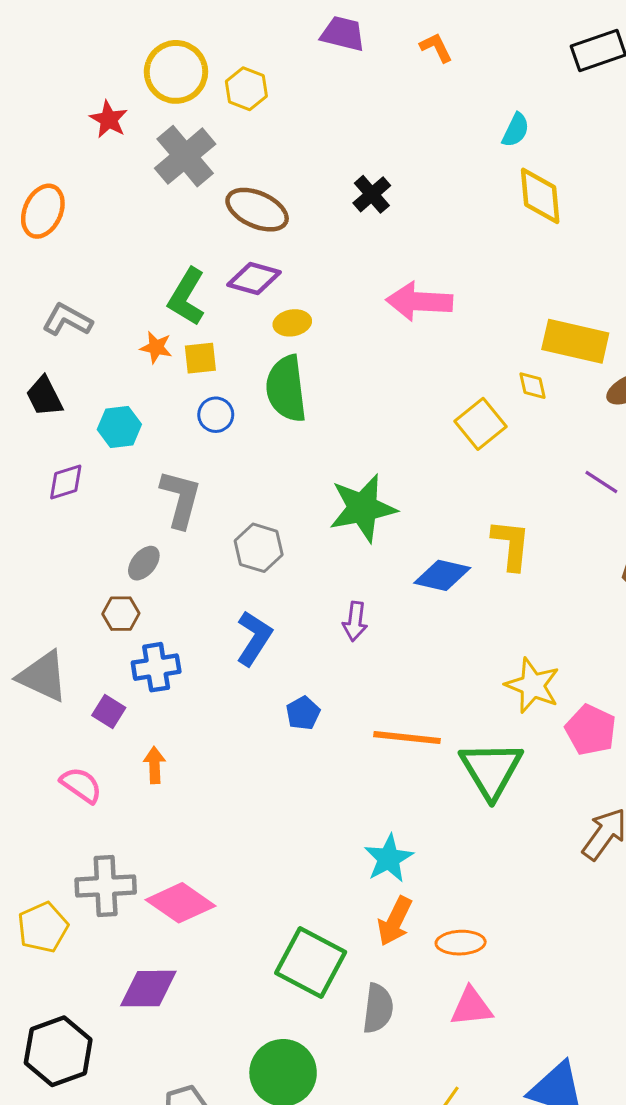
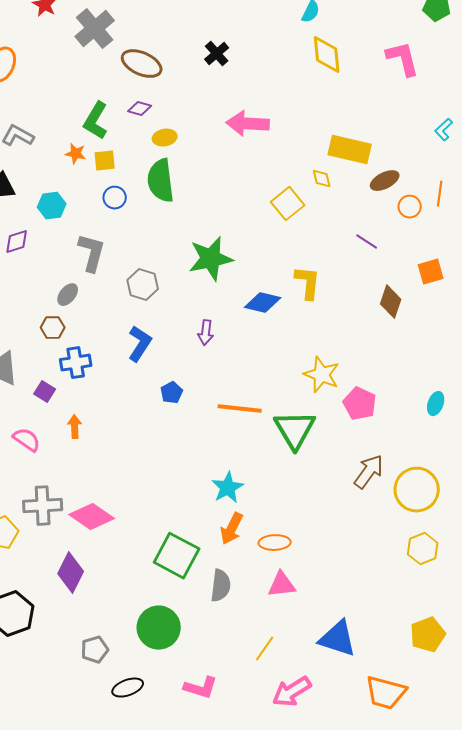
purple diamond: (254, 279) -> (140, 109), size x0.7
purple diamond: (148, 989) -> (71, 573), turned -63

